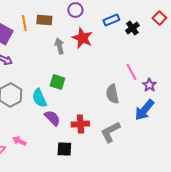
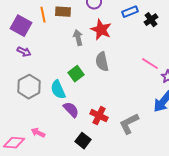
pink line: (131, 72) -> (150, 64), turned -30
green square: (57, 82) -> (76, 74), turned 35
gray semicircle: (112, 94) -> (102, 62), moved
red cross: (80, 124) -> (99, 116), turned 30
black square: (64, 149) -> (83, 141), turned 35

